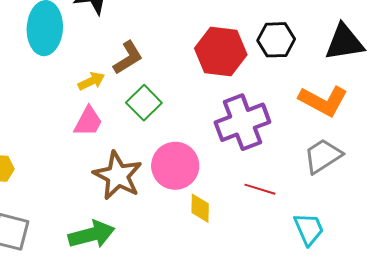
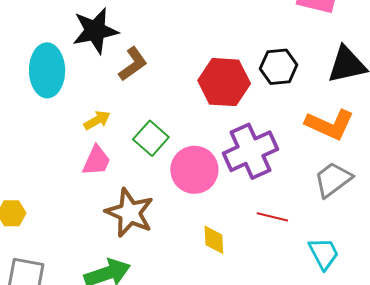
brown L-shape: (128, 58) -> (133, 64), moved
pink circle: (175, 166) -> (194, 170), moved

